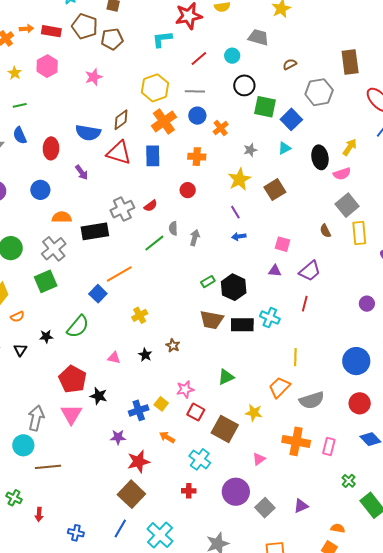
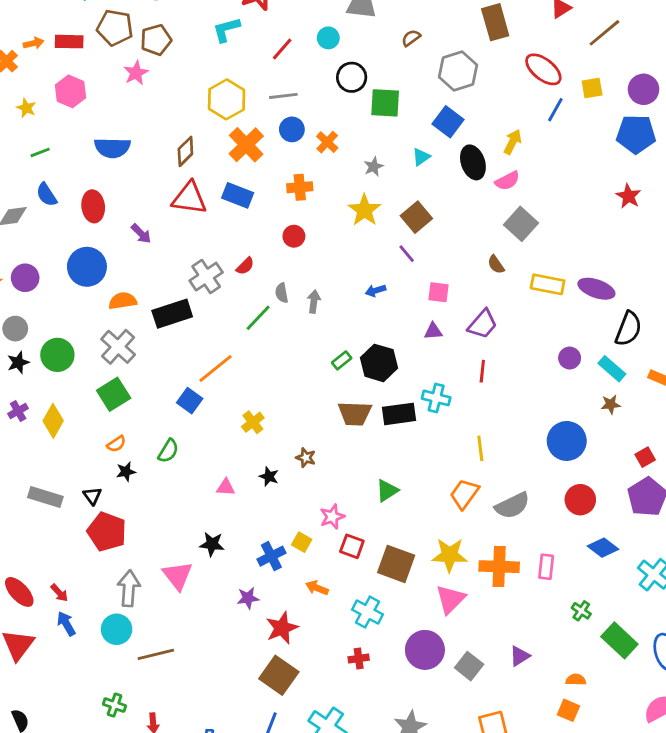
pink star: (94, 77) -> (136, 73), moved
blue square: (291, 119) -> (448, 122), moved
blue semicircle: (88, 133) -> (112, 148), moved
blue rectangle: (153, 156) -> (238, 195), turned -60
blue circle: (40, 190) -> (87, 267), size x1.4
purple line: (235, 212) -> (407, 254), moved
yellow rectangle: (359, 233) -> (548, 284), moved, turned -65
orange semicircle: (17, 317) -> (116, 444), moved
green semicircle: (78, 326) -> (168, 451), size x0.7
red pentagon: (73, 379) -> (107, 532), moved
yellow star: (254, 413) -> (450, 555), moved, size x1.4
pink triangle: (259, 459) -> (451, 599), size x1.6

